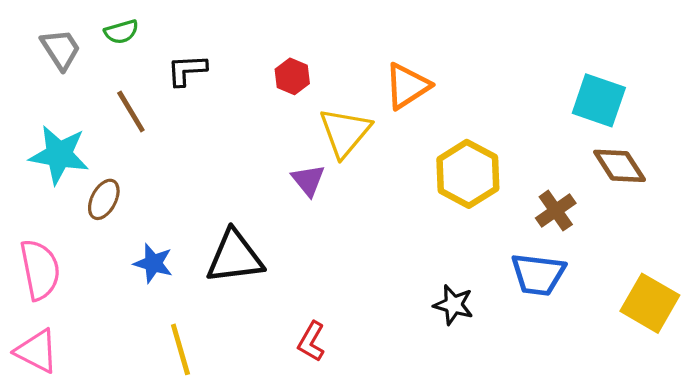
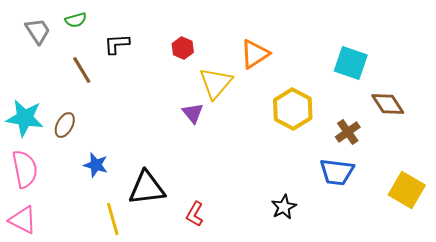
cyan square: (599, 100) -> (351, 63), moved
cyan star: (59, 155) -> (25, 118), moved
black triangle: (235, 257) -> (147, 188), moved
black star: (453, 305) -> (284, 207), moved, turned 30

